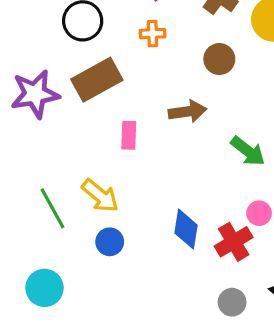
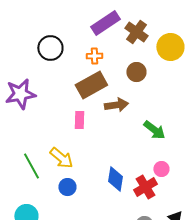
brown rectangle: (97, 80) -> (91, 85), moved

